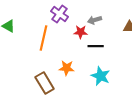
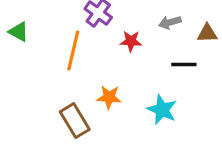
gray arrow: (95, 20) -> (170, 22), moved
black line: (96, 46) -> (184, 64), moved

